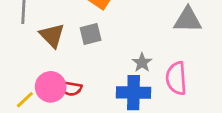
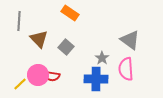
gray triangle: (188, 20) -> (130, 40), moved, turned 35
gray square: (91, 34) -> (66, 47), moved, turned -35

